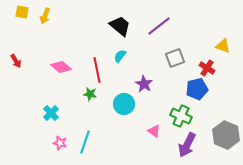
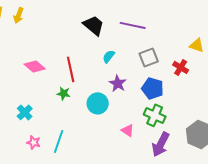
purple line: (159, 26) -> (133, 25), turned 50
cyan semicircle: (120, 56) -> (109, 56), moved
blue pentagon: (197, 89) -> (153, 88), moved, turned 30

